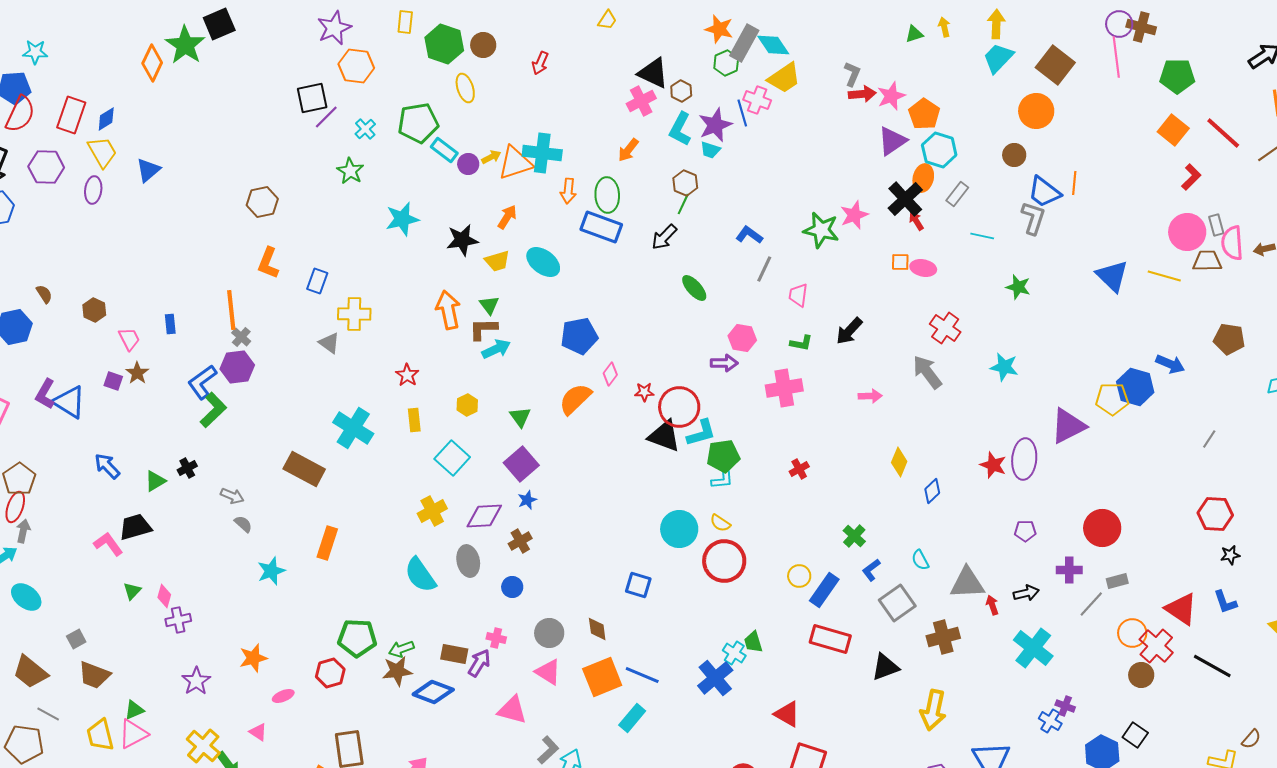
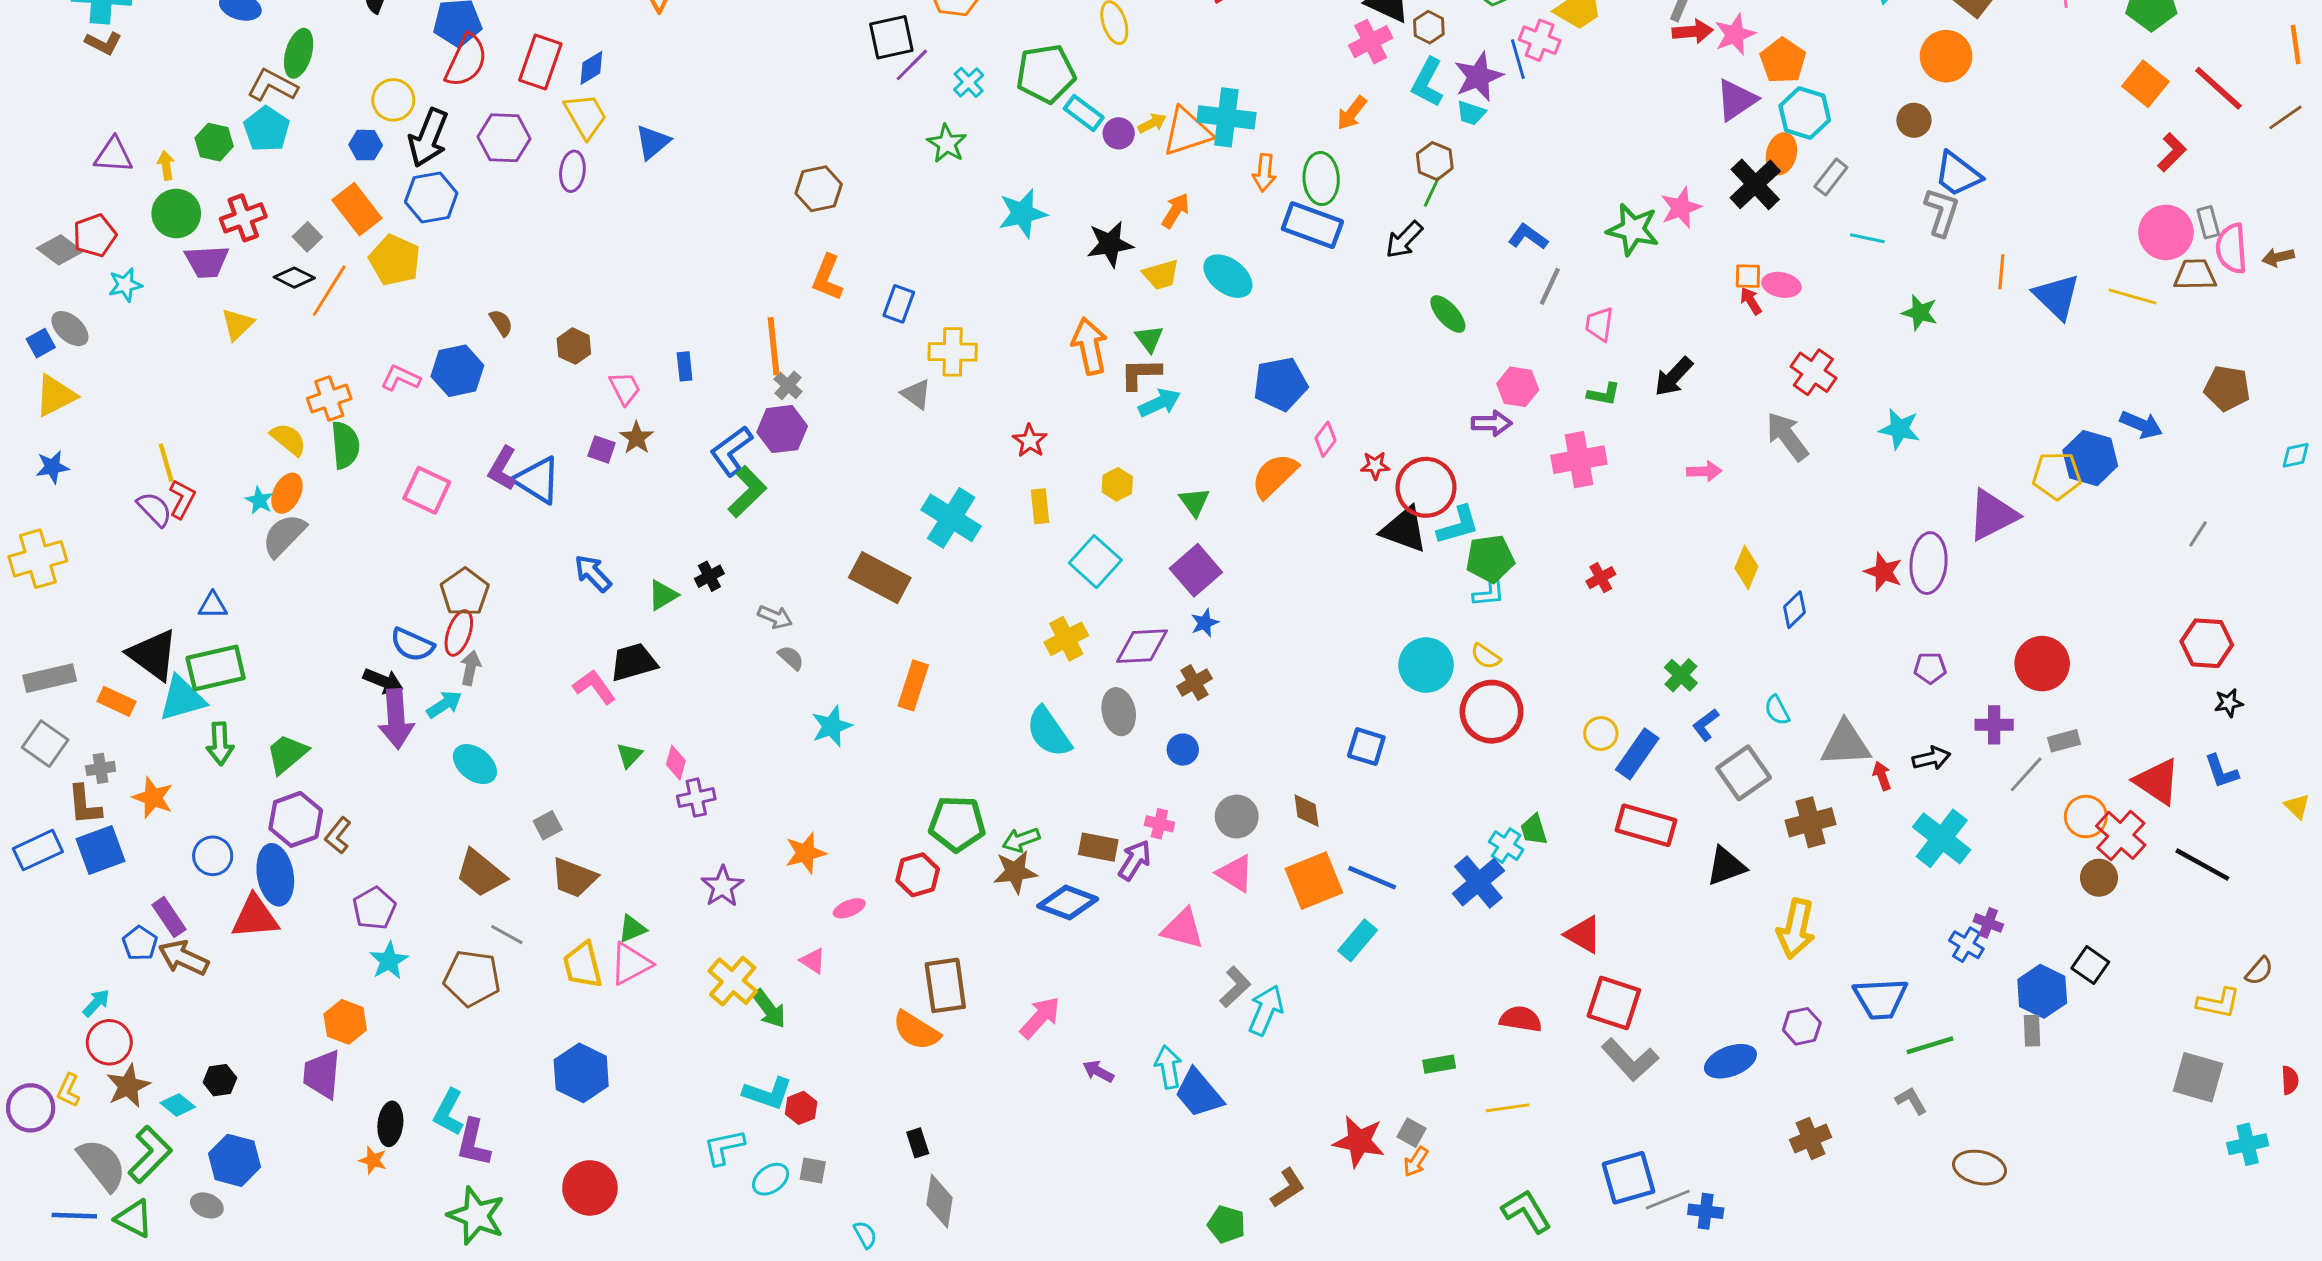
orange line: (1074, 183) -> (2001, 272), moved
red arrow: (916, 221) -> (1751, 301), moved

